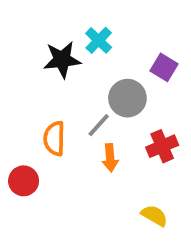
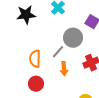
black star: (62, 60) -> (26, 15), moved
red circle: (24, 181) -> (36, 84), moved

